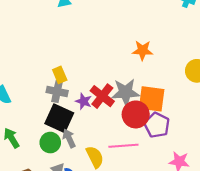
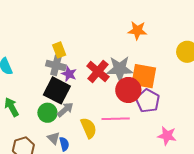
purple star: (84, 101) -> (69, 74), moved
gray arrow: (69, 138) -> (65, 110), turned 72

